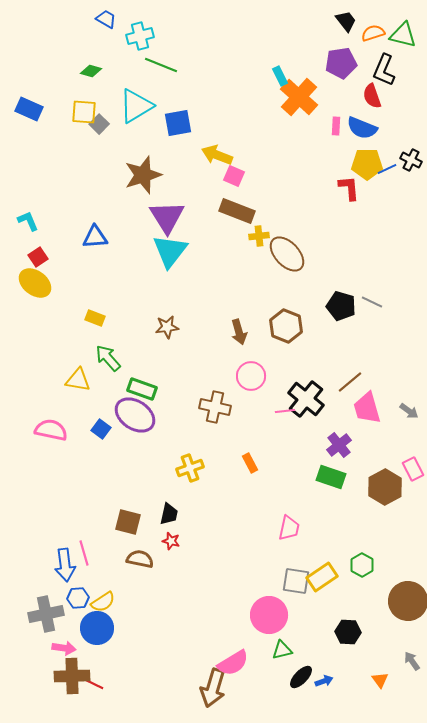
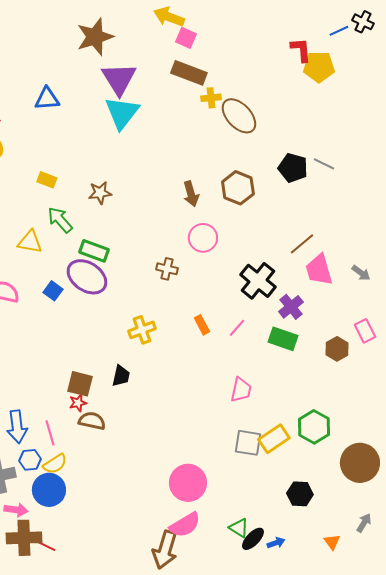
yellow pentagon: (367, 164) -> (319, 67), moved
brown star: (167, 327) -> (100, 193), moved
black cross: (306, 399) -> (258, 281), moved
brown cross: (215, 407) -> (167, 269), size x0.7
pink line: (285, 411) -> (237, 328), moved, turned -42
brown hexagon: (385, 487) -> (337, 349), size x0.7
red star: (171, 541) -> (78, 403), moved, turned -30
pink line: (84, 553) -> (50, 433), moved
green hexagon: (362, 565) -> (314, 427), size x1.4
pink circle: (269, 615) -> (188, 483), moved
green triangle: (282, 650) -> (239, 528), moved, turned 45
gray arrow: (412, 661) -> (364, 523), turned 66

